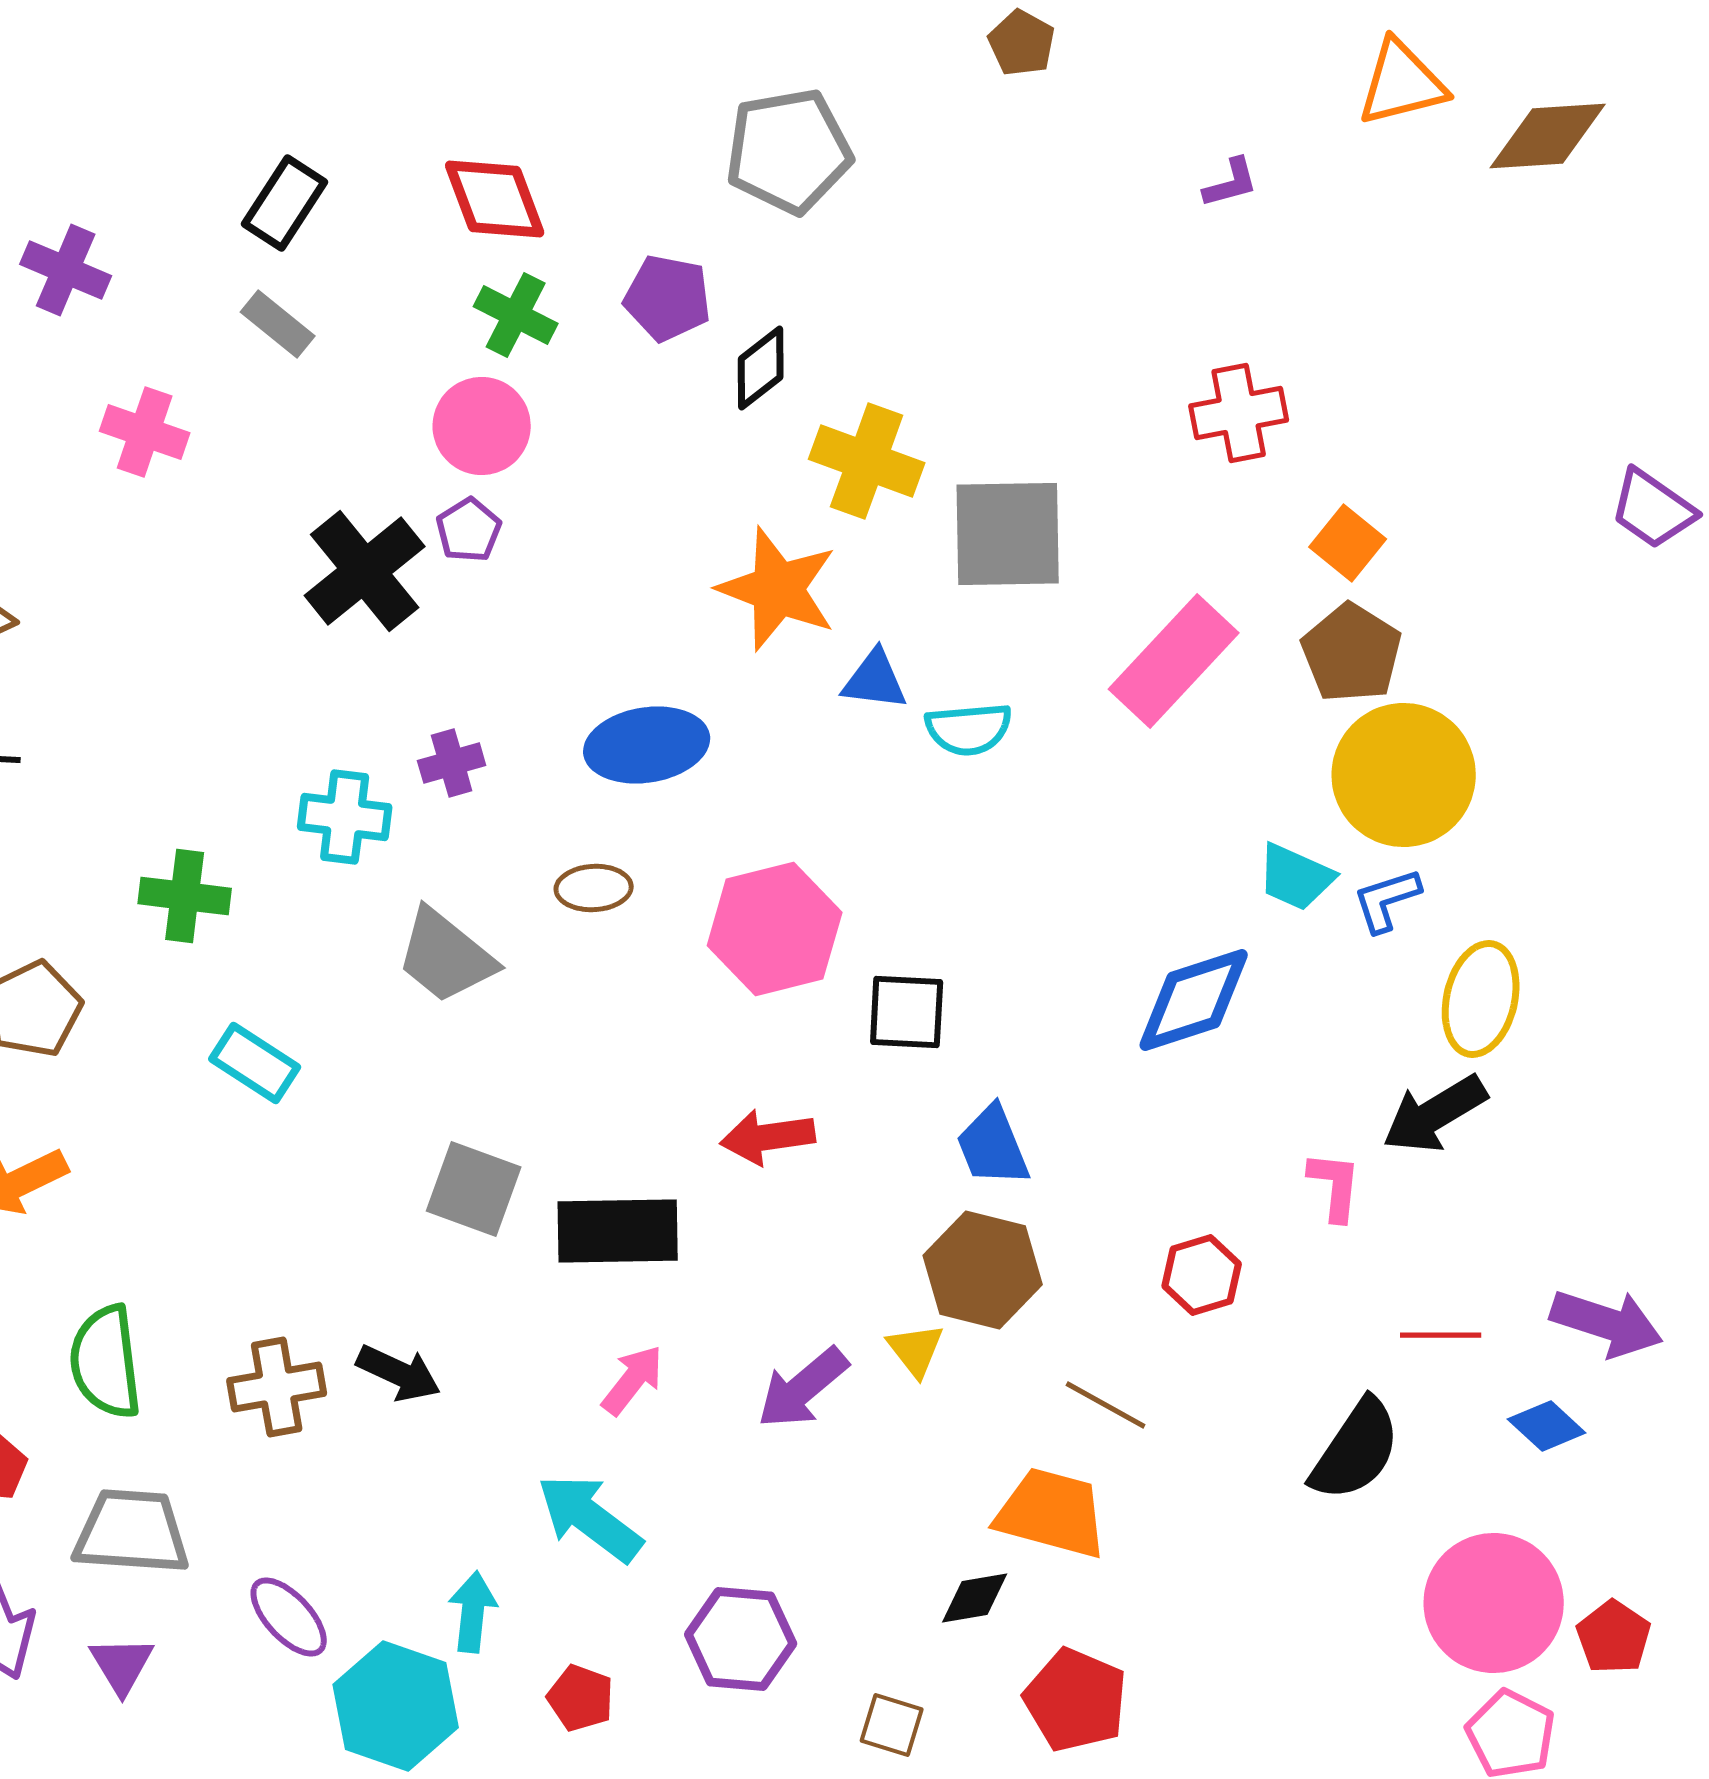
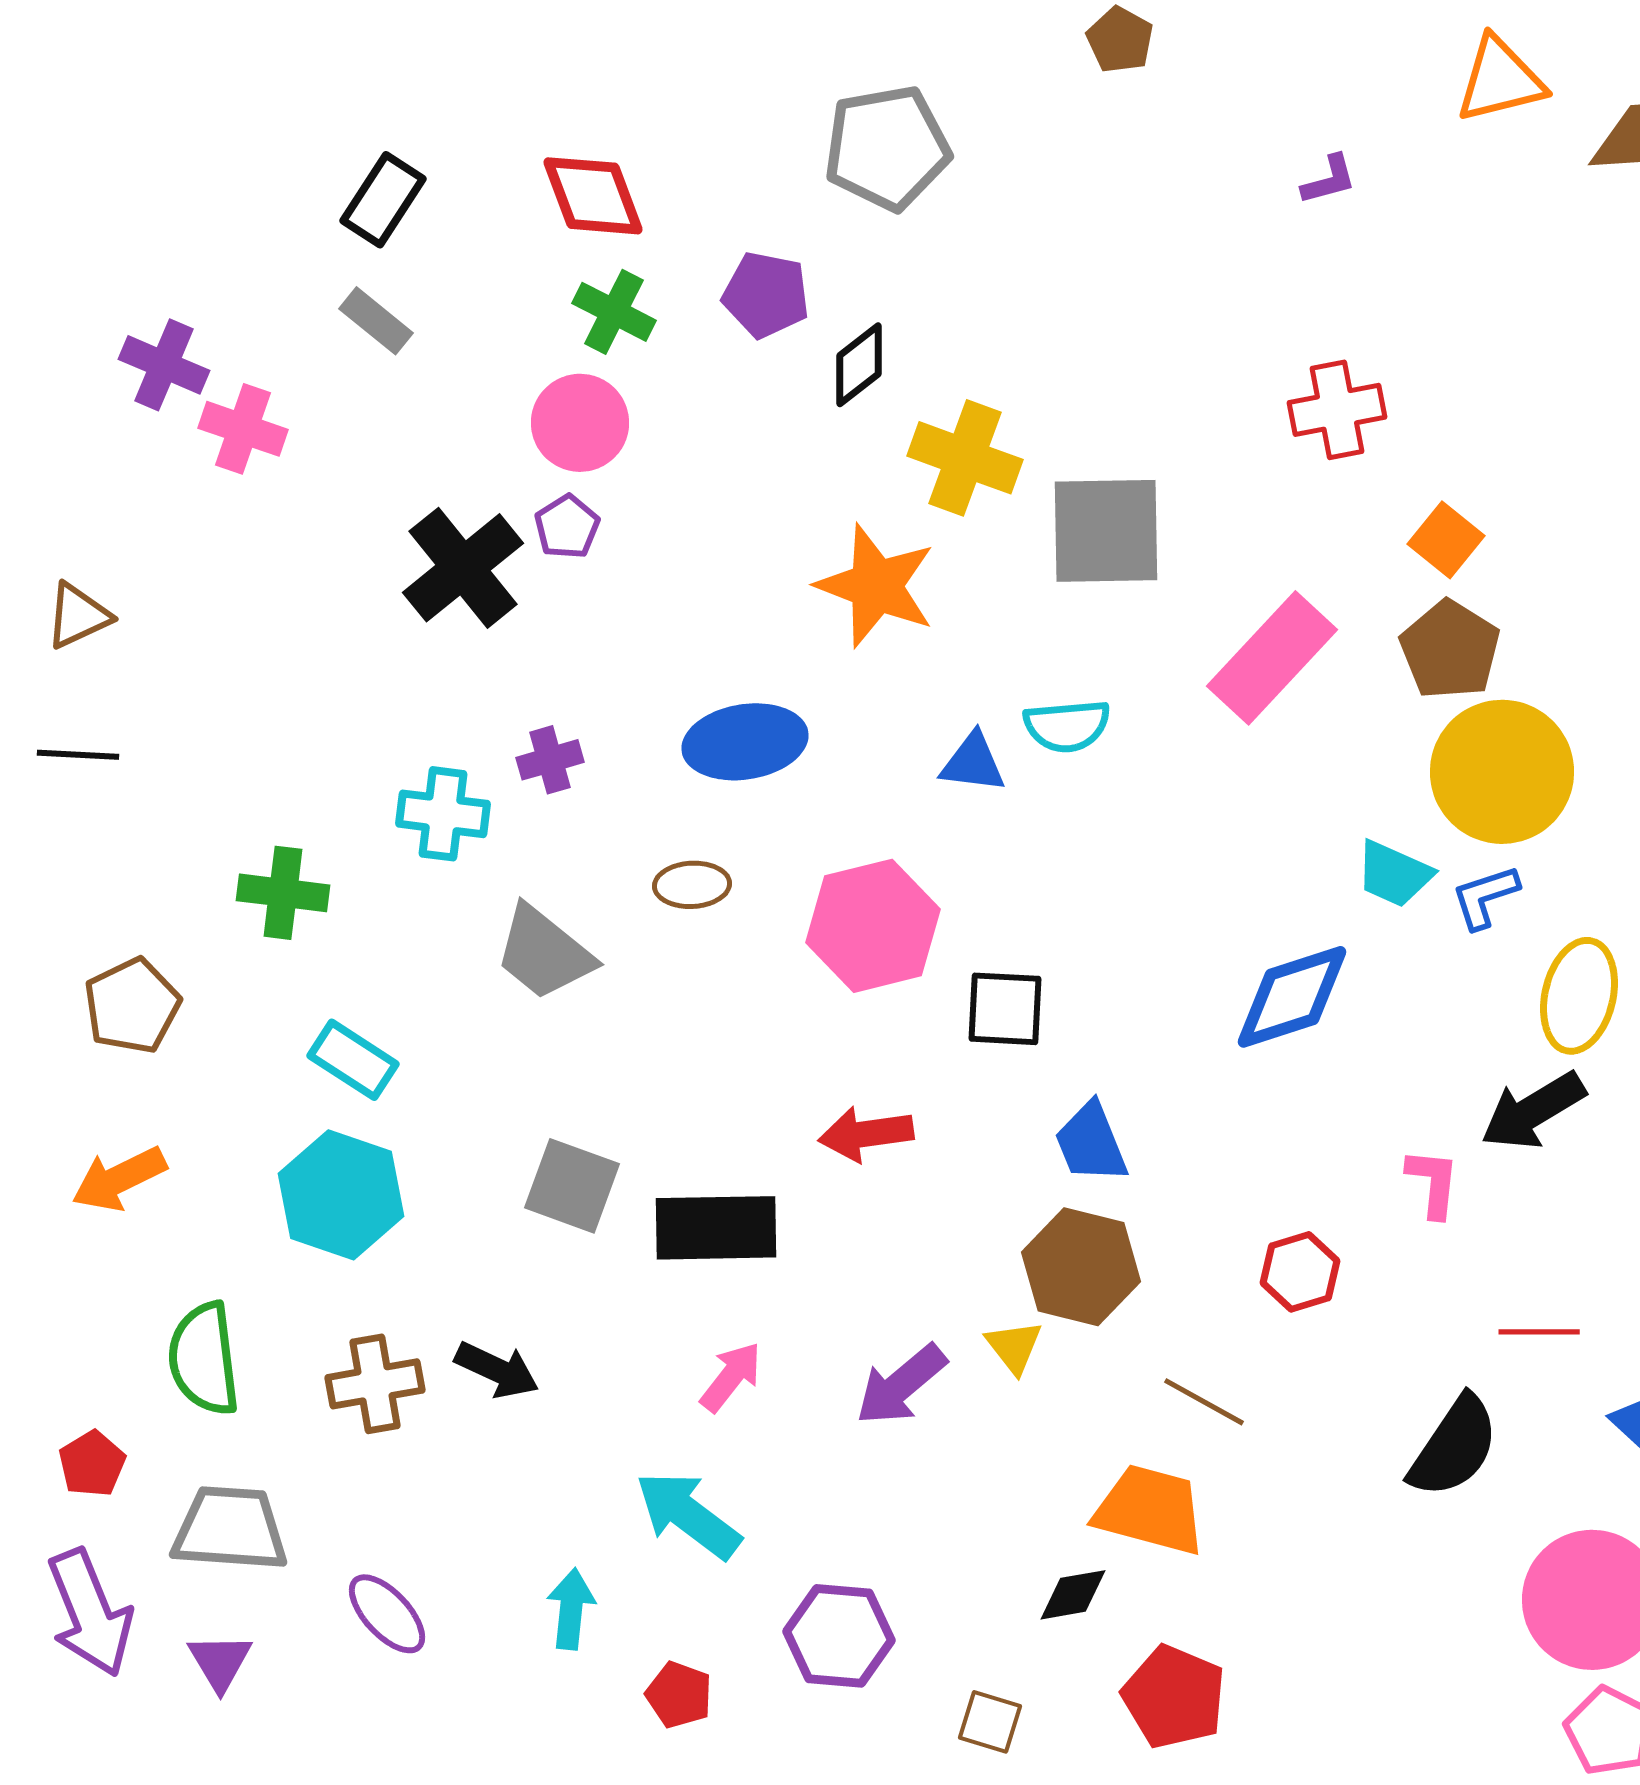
purple cross: (66, 270) -> (164, 365), moved
blue triangle: (875, 680) -> (973, 763), moved
cyan hexagon: (396, 1706) -> (341, 1195), moved

